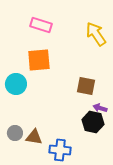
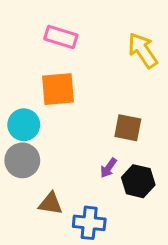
purple arrow: (100, 108) -> (108, 168), moved, turned -72
gray circle: (15, 133) -> (22, 160), moved, size x1.5

